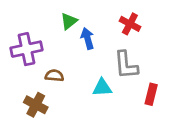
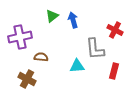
red cross: (130, 24) -> (115, 30), moved
blue arrow: (88, 38) -> (73, 20), moved

